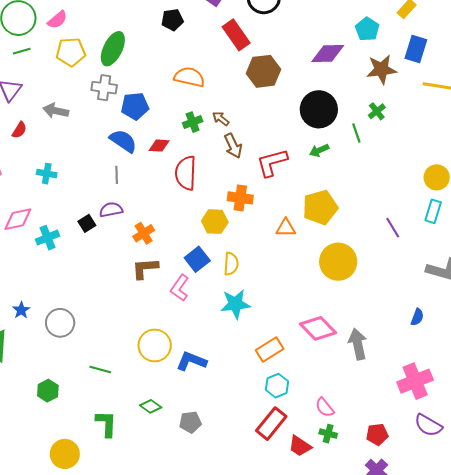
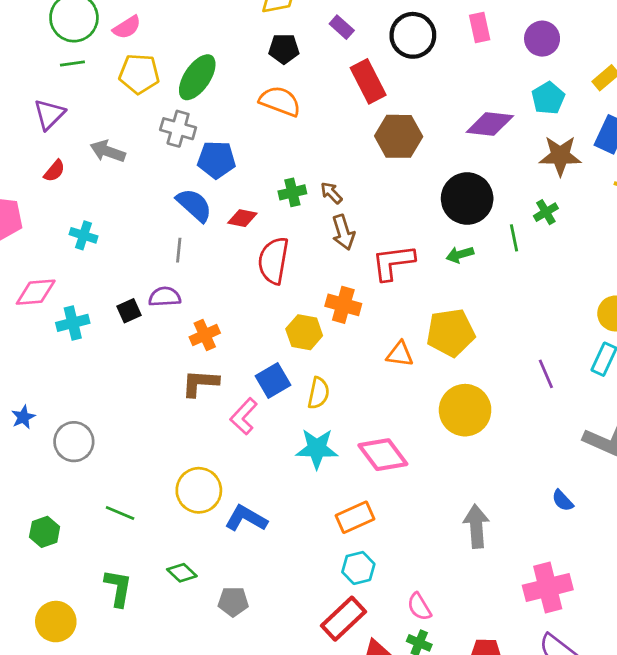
orange semicircle: (189, 77) -> (280, 101), moved
blue semicircle: (417, 317) -> (563, 501), turned 108
pink diamond: (318, 328) -> (383, 455), moved

